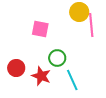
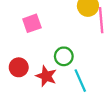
pink square: (40, 29) -> (32, 23), moved, turned -30

